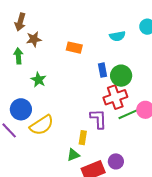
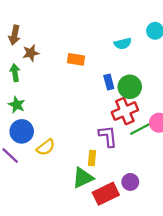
green star: (38, 80) -> (17, 105), moved
yellow semicircle: (42, 125) -> (46, 147), size x0.7
green triangle: (73, 155) -> (83, 178), size x1.5

